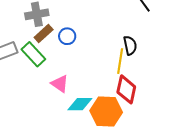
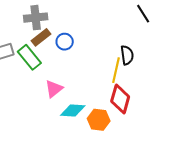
pink triangle: (60, 84) -> (54, 89), turned 42
orange hexagon: (106, 111) -> (99, 120), size x0.7

